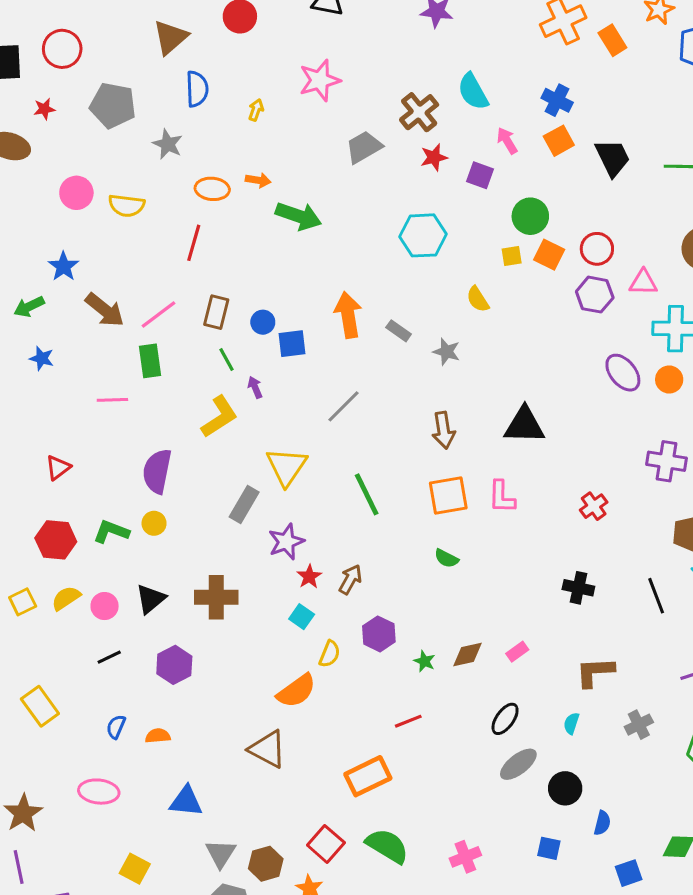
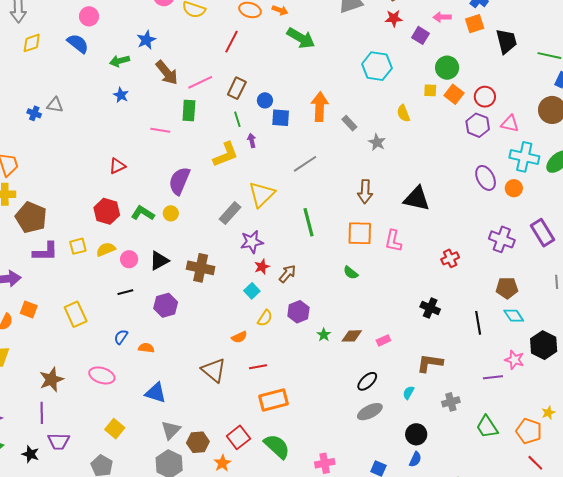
pink arrow: (507, 141) -> (442, 17), turned -72
orange semicircle: (296, 691) -> (239, 337), size x0.6
red line: (408, 721) -> (258, 367), moved
black circle: (565, 788) -> (416, 434), moved

